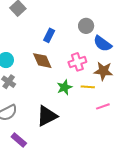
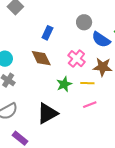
pink cross: (77, 62) -> (76, 59), turned -30
pink line: (103, 106) -> (90, 105), moved

